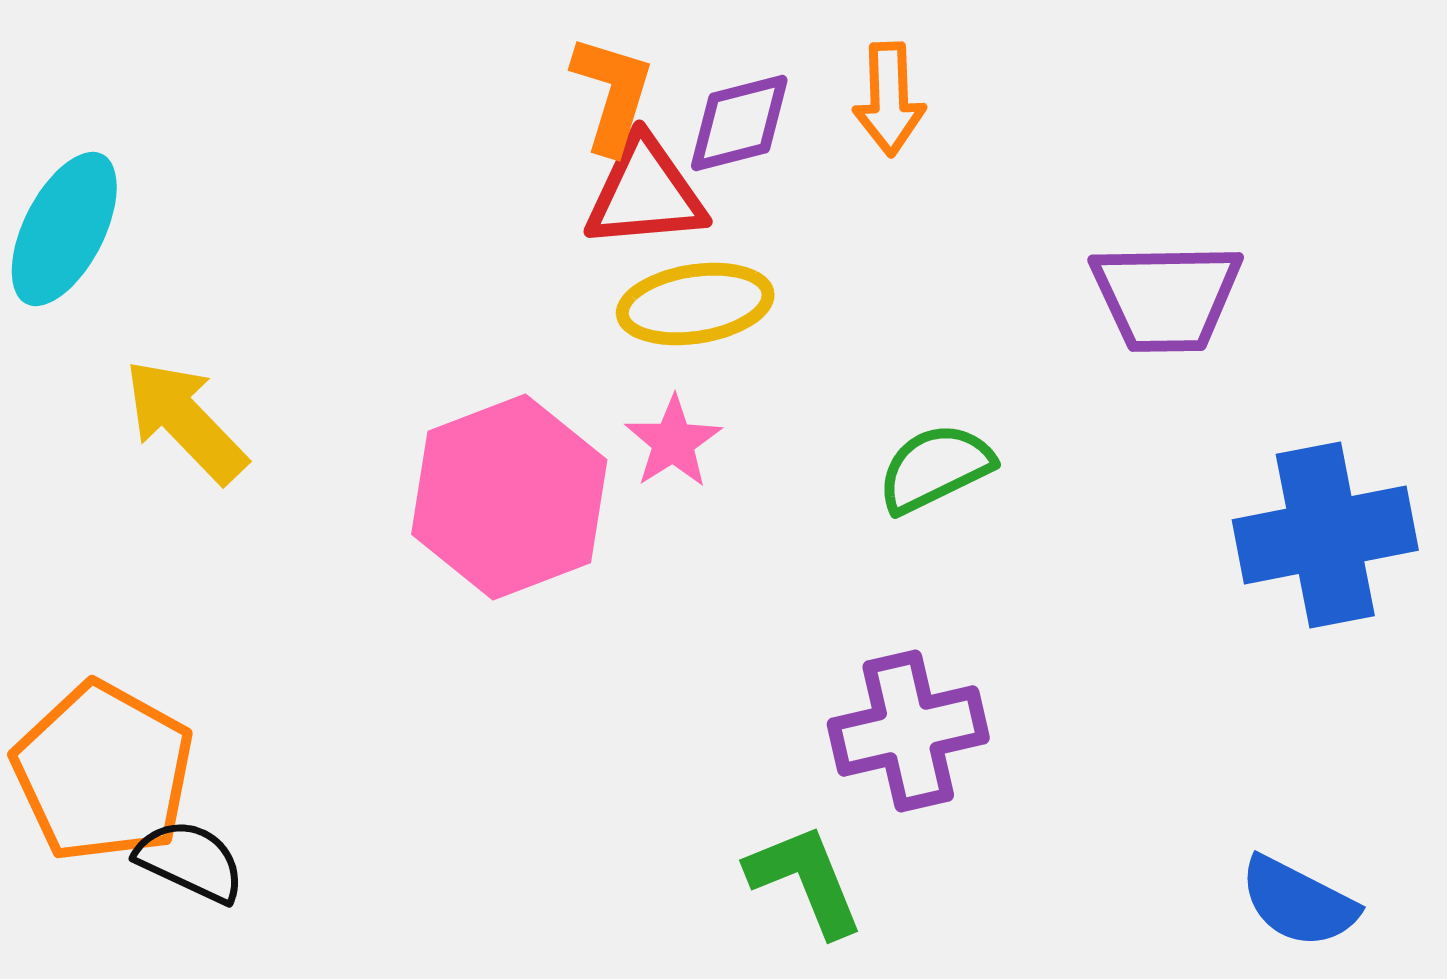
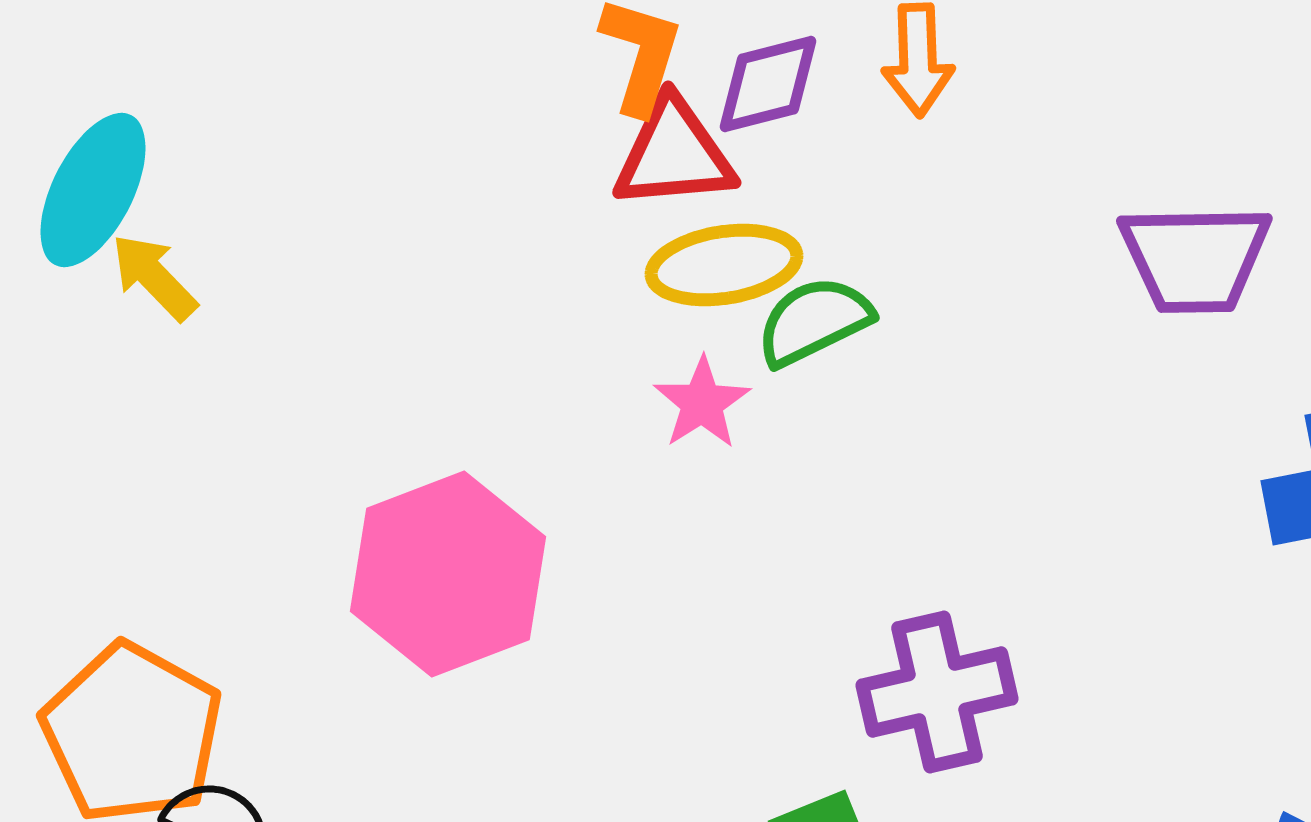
yellow arrow: (185, 421) -> (154, 277), moved, size x0.7
green semicircle: (935, 468) -> (814, 321), moved
pink hexagon: (509, 497) -> (448, 574), moved

